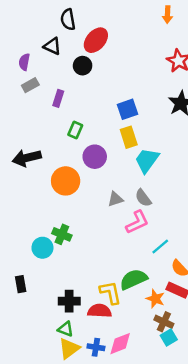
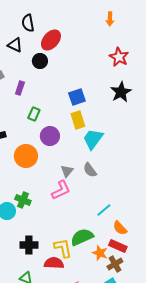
gray triangle: (115, 199) -> (67, 171), turned -32
pink L-shape: (137, 222) -> (61, 190), moved
black cross: (69, 301) -> (29, 245), moved
brown cross: (164, 322) -> (115, 264), moved, turned 35

